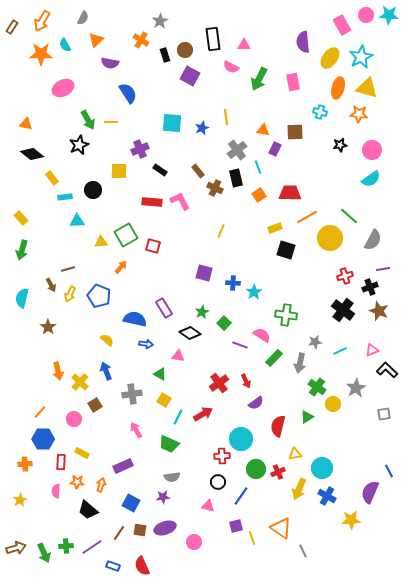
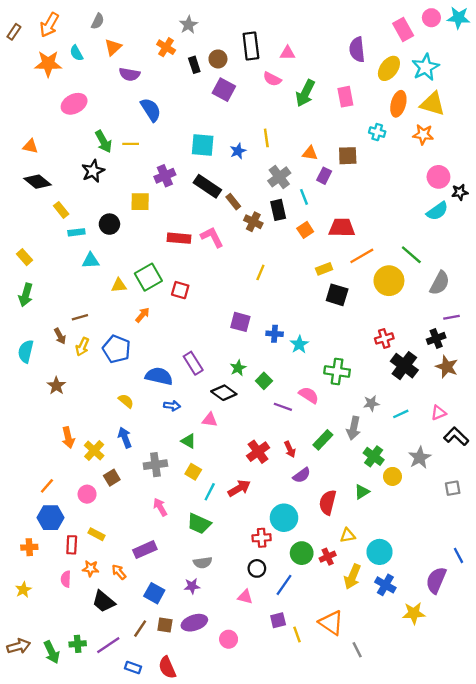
black star: (340, 145) -> (460, 192), moved
black rectangle: (160, 170) -> (207, 186), moved, size x1.6
red cross: (345, 276) -> (384, 338), moved
green rectangle: (274, 358) -> (323, 440), moved
orange arrow: (101, 485) -> (119, 572), turned -56

